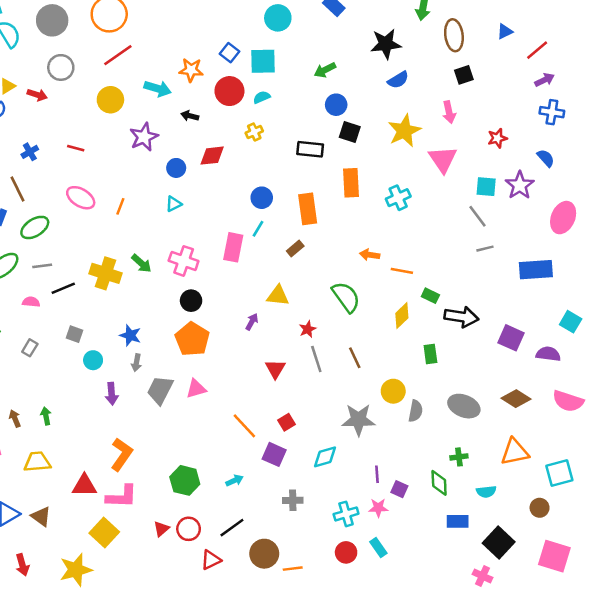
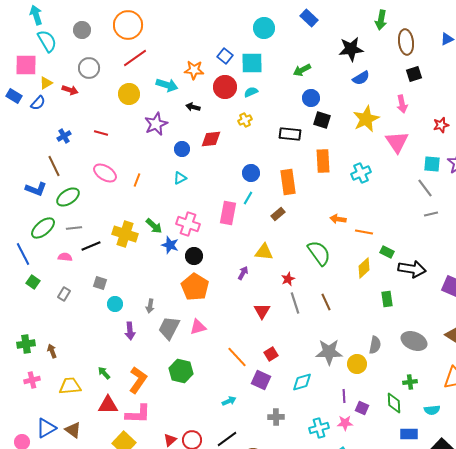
gray circle: (52, 20) -> (82, 30), size x0.7
blue star: (130, 335) -> (170, 245), moved
yellow circle: (393, 391) -> (357, 364), moved
green arrow: (46, 416) -> (104, 373), moved, turned -32
green hexagon: (185, 480) -> (181, 371), moved

